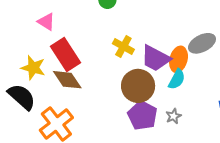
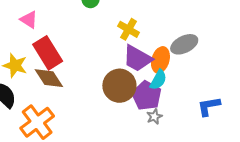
yellow cross: (123, 46) -> (129, 29), moved
purple pentagon: (142, 115) -> (147, 96), moved

